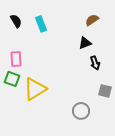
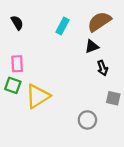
brown semicircle: (92, 20) -> (99, 22), size x1.6
cyan rectangle: (41, 24) -> (63, 26), moved, turned 49

